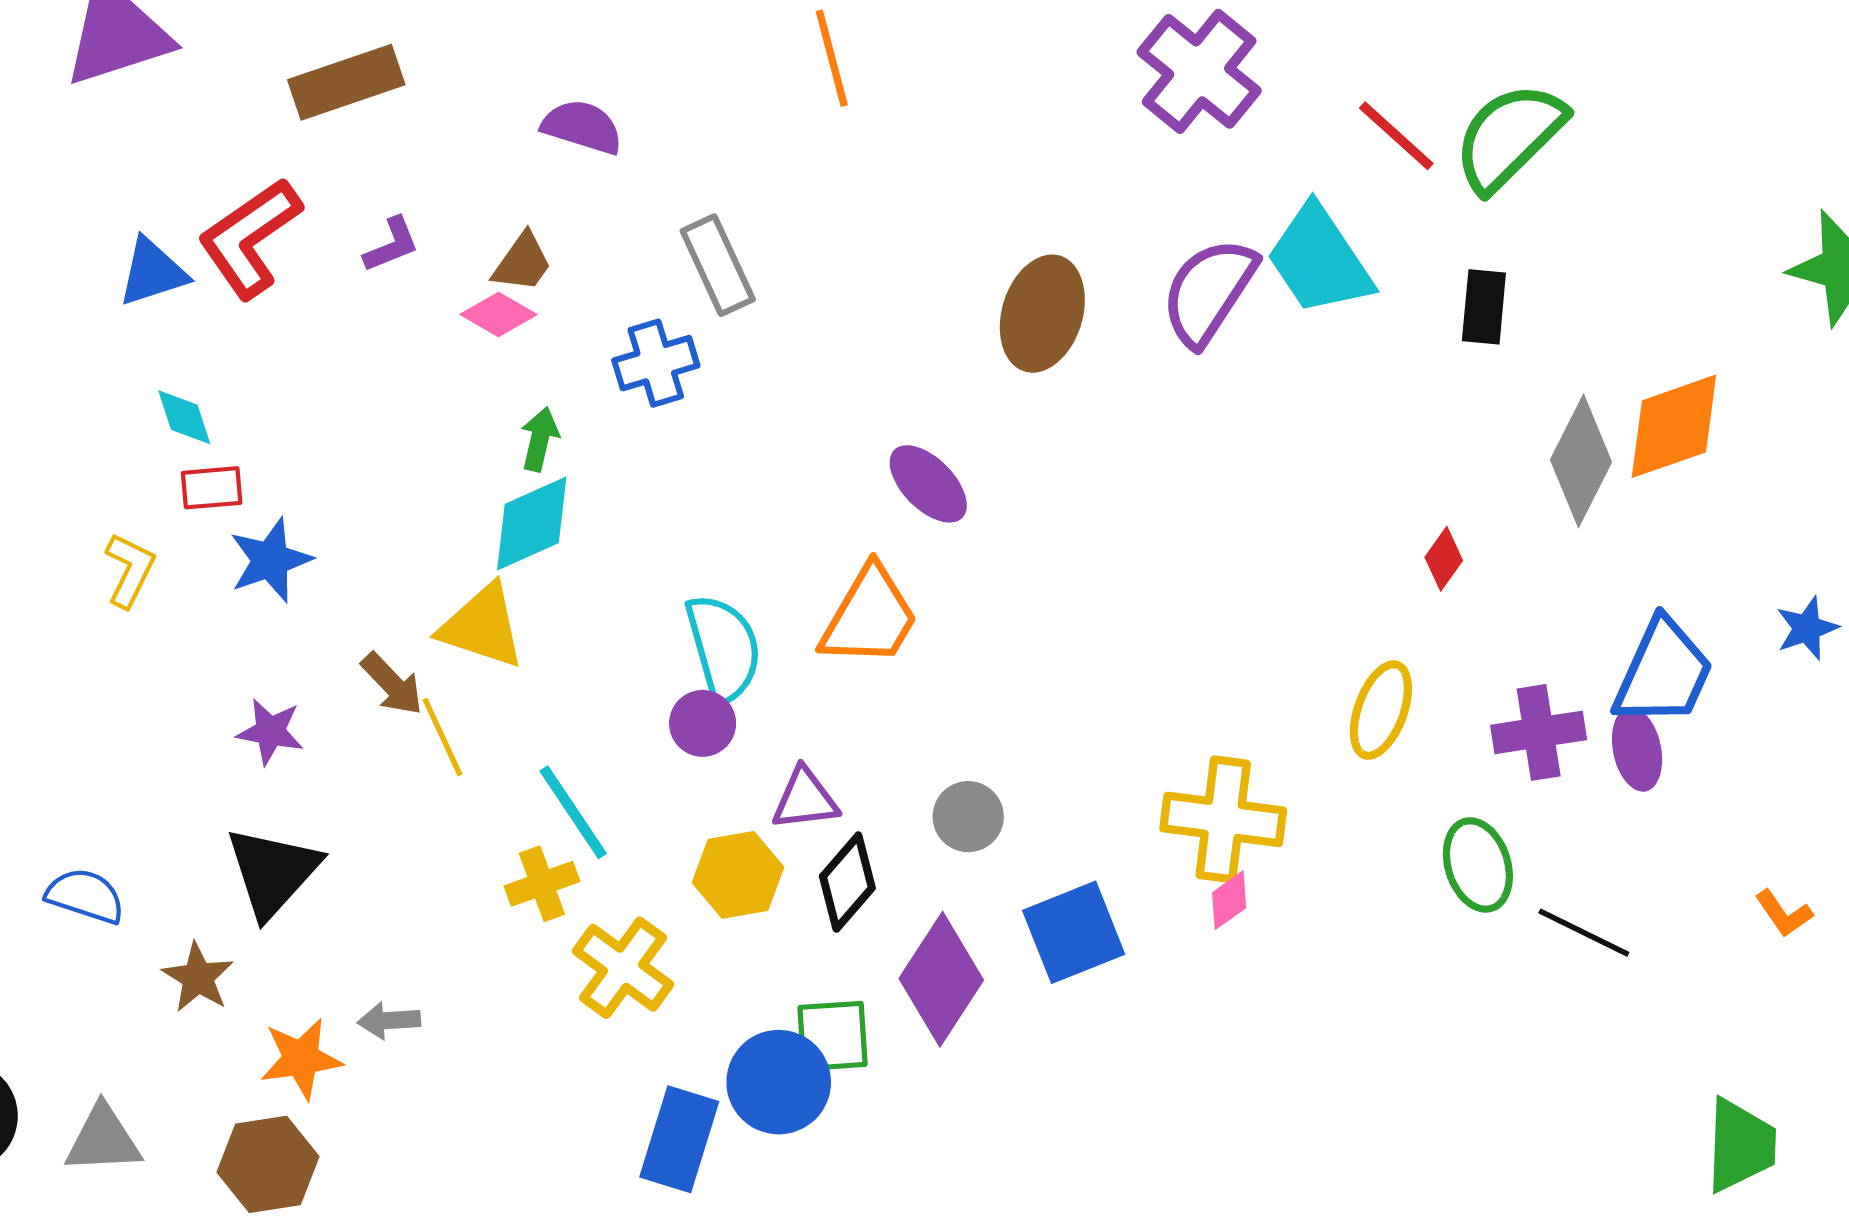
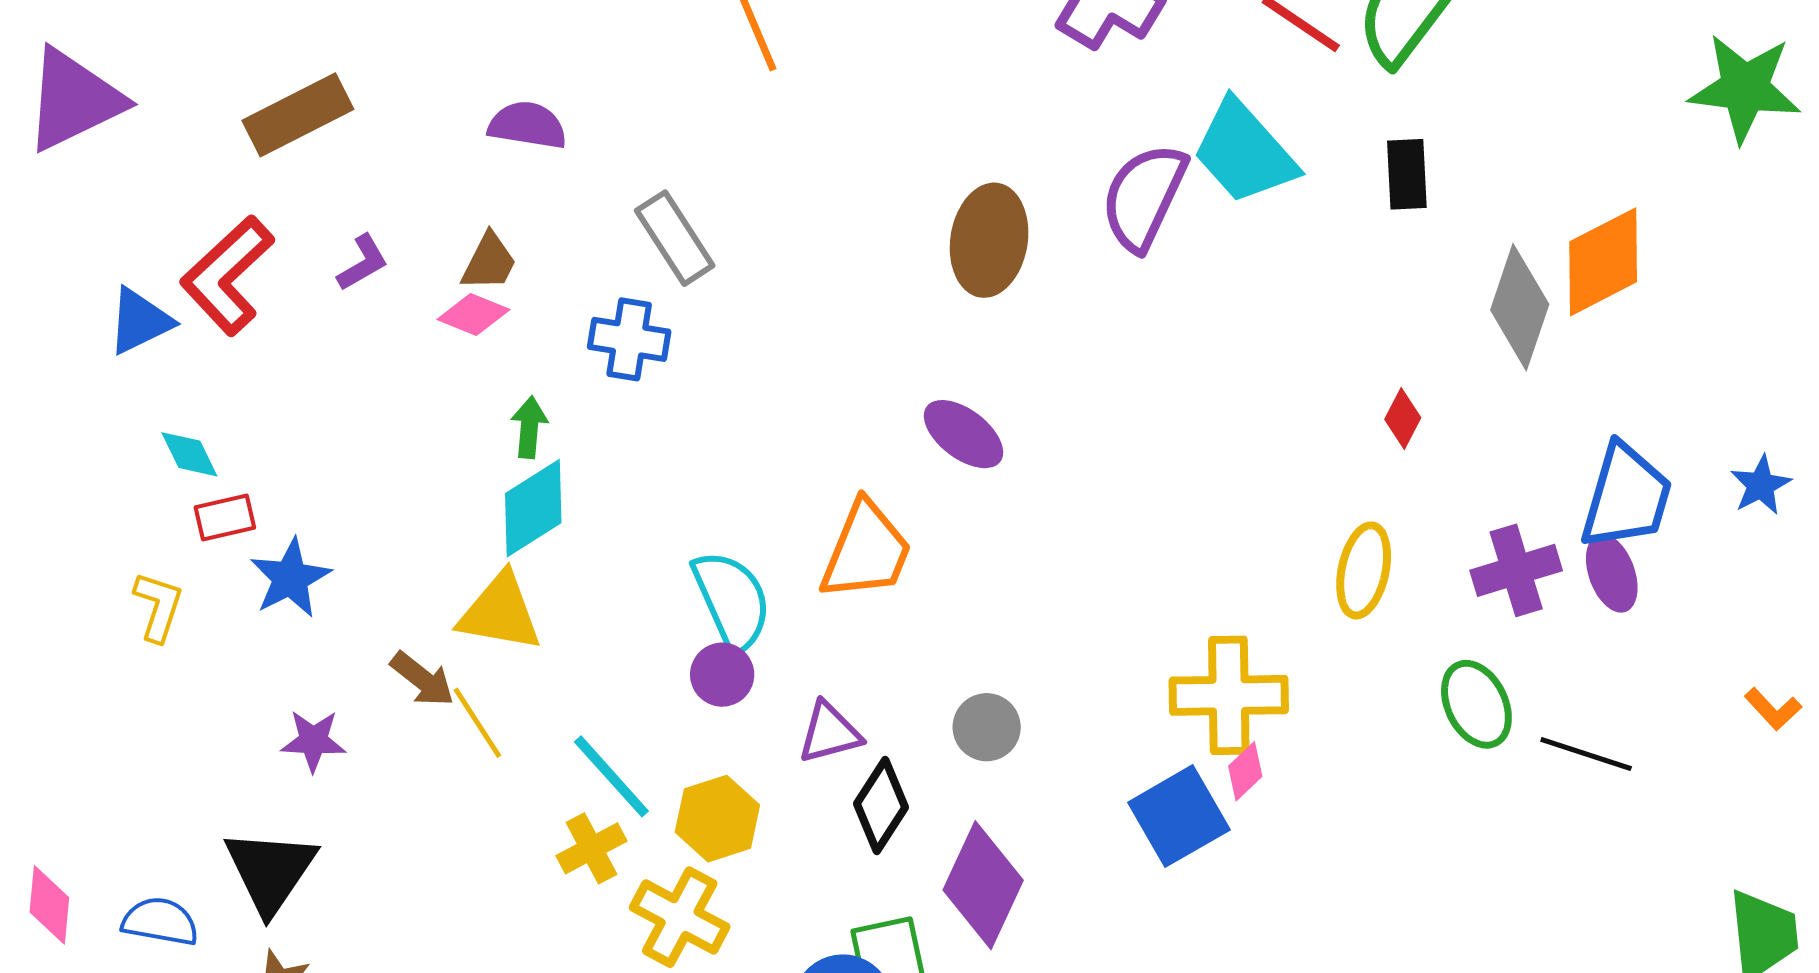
blue cross: (656, 363) -> (629, 339), turned 34
purple ellipse: (928, 484) -> (963, 434), moved
blue star: (1807, 628) -> (1761, 485), moved
black triangle: (273, 872) -> (270, 871), moved
yellow hexagon: (738, 875) -> (717, 819), moved
blue square: (1074, 932) -> (1179, 816), moved

